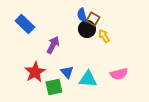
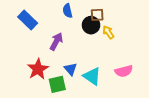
blue semicircle: (82, 15) -> (67, 11), moved
brown square: (93, 19) -> (97, 15), turned -32
cyan triangle: (88, 79) -> (92, 76), turned 30

